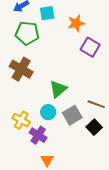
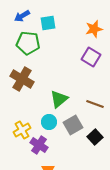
orange star: (76, 23) -> (94, 29), moved
brown line: (96, 104) -> (95, 104), moved
yellow cross: (21, 120) -> (22, 130), turned 30

